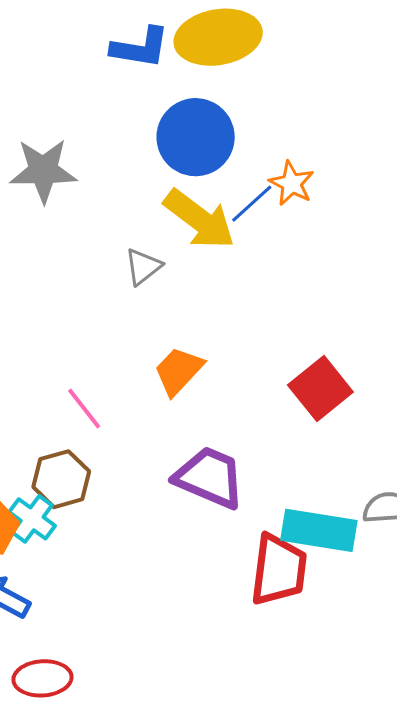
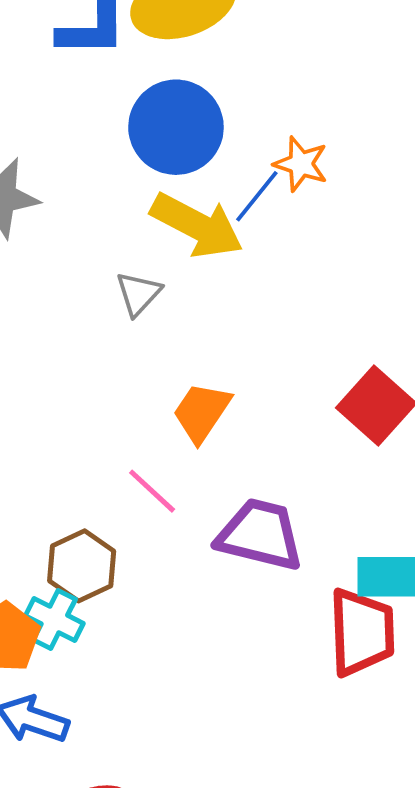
pink line: (84, 408) -> (152, 491), moved

